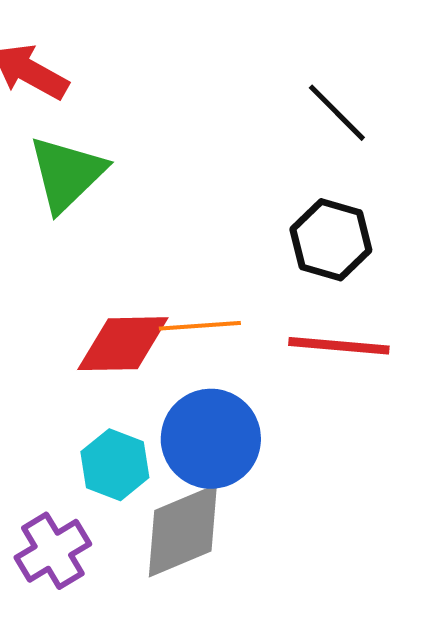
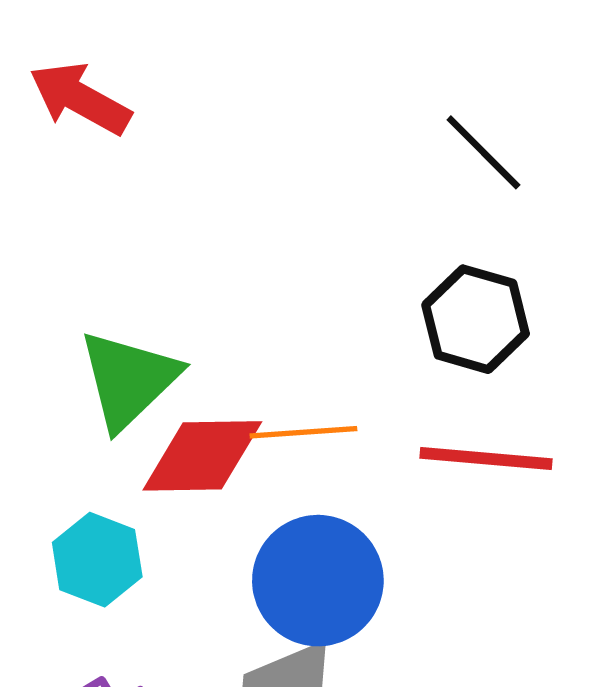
green triangle: (67, 174) -> (129, 380), moved
cyan hexagon: (115, 465) -> (97, 560), moved

